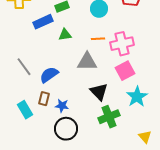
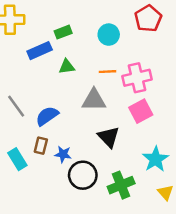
cyan star: (137, 97) -> (156, 159), moved
green cross: (109, 117) -> (121, 185), moved
black circle: (66, 129) -> (83, 175), moved

